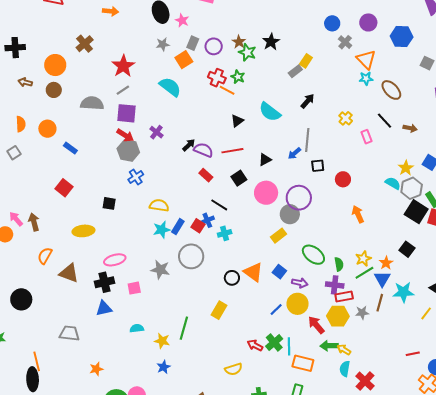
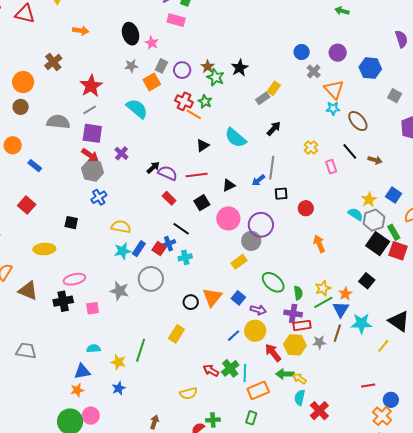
orange triangle: (253, 272) -> (212, 297), turned 30
blue triangle: (104, 308) -> (82, 371), moved
orange rectangle: (303, 363) -> (258, 390), turned -40
orange star: (96, 369) -> (77, 390), moved

